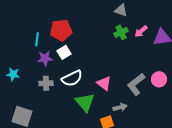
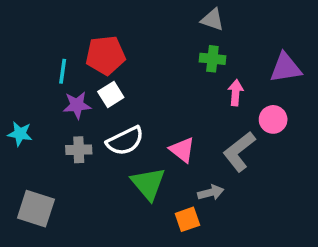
pink arrow: (141, 31) -> (236, 93), moved, turned 136
green cross: (121, 32) -> (212, 59), turned 32
pink circle: (159, 79) -> (273, 119), moved

